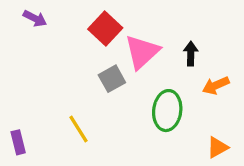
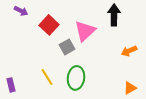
red square: (105, 28) -> (49, 25), moved
black arrow: (191, 54) -> (114, 15), moved, size x1.5
green ellipse: (167, 111) -> (76, 78), moved

